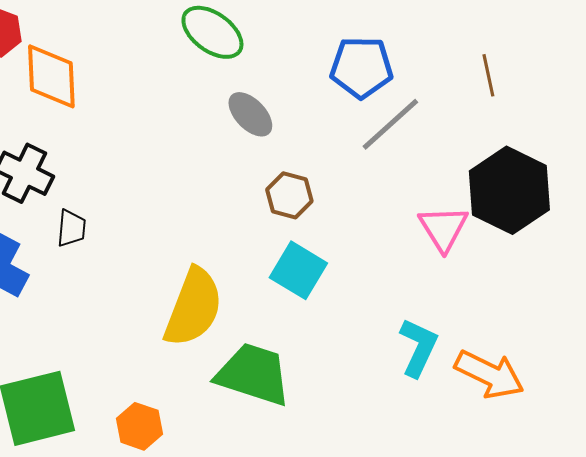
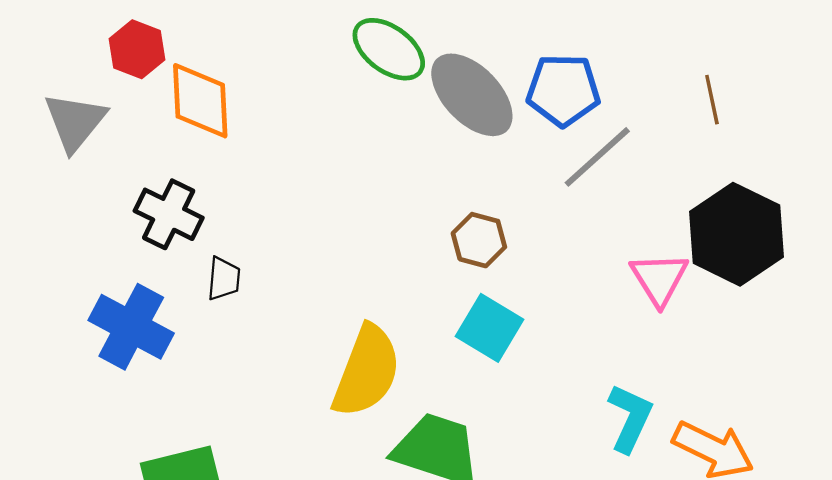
gray ellipse: (250, 114) -> (472, 95), moved, size x1.6

